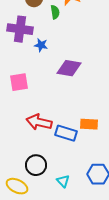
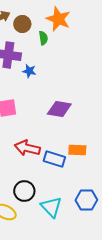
purple diamond: (69, 68) -> (59, 109), moved
cyan triangle: (63, 181) -> (51, 207), size x1.6

